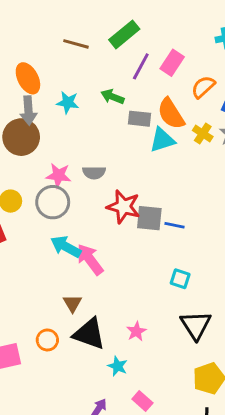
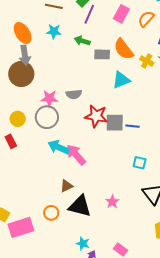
purple line: (141, 66) -> (89, 14), moved
orange semicircle: (203, 87) -> (146, 19), moved
cyan star: (68, 102) -> (54, 31), moved
cyan triangle: (162, 140) -> (121, 80), moved
brown triangle: (72, 303) -> (66, 186), turned 40
cyan star: (118, 366) -> (83, 243), moved

